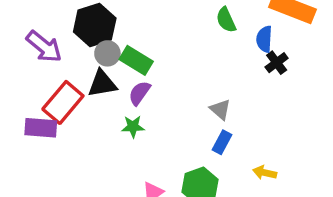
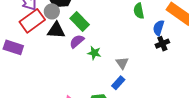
gray circle: (107, 53) -> (52, 11), moved
red rectangle: (63, 102) -> (32, 21), moved
green star: (133, 127) -> (94, 53), moved

